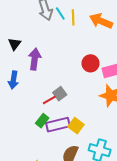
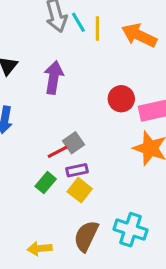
purple arrow: (35, 59) -> (54, 77), moved
purple rectangle: (58, 125) -> (77, 170), moved, size x0.6
yellow square: (76, 126) -> (80, 190), moved

